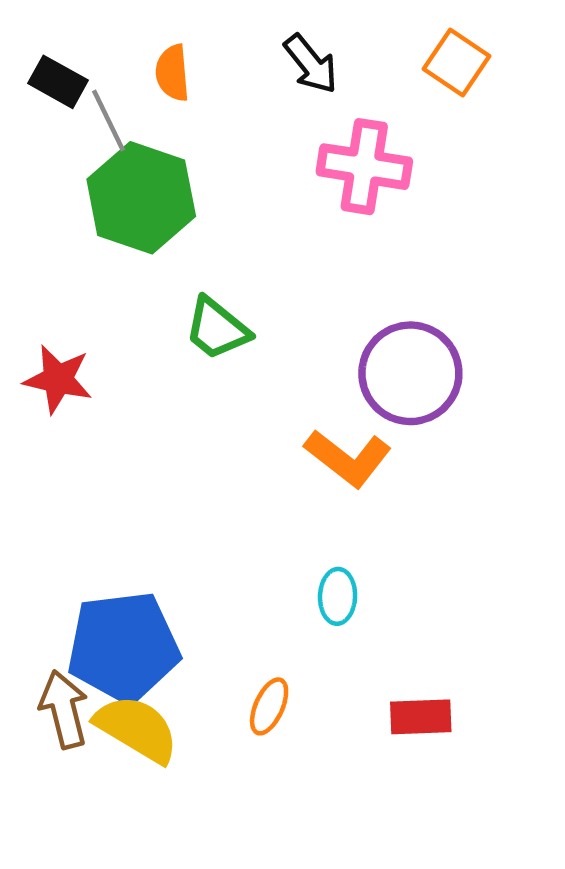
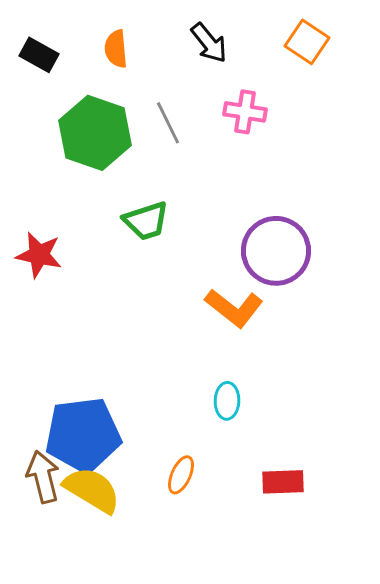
gray line: (108, 120) -> (168, 123), moved
pink cross: (364, 167) -> (245, 112), size x0.7
green trapezoid: (217, 329) -> (146, 221), turned -57

